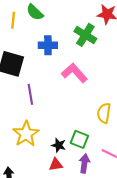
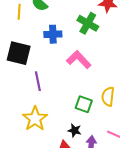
green square: (79, 139) -> (84, 104), moved
black star: (59, 145) -> (75, 130), moved

